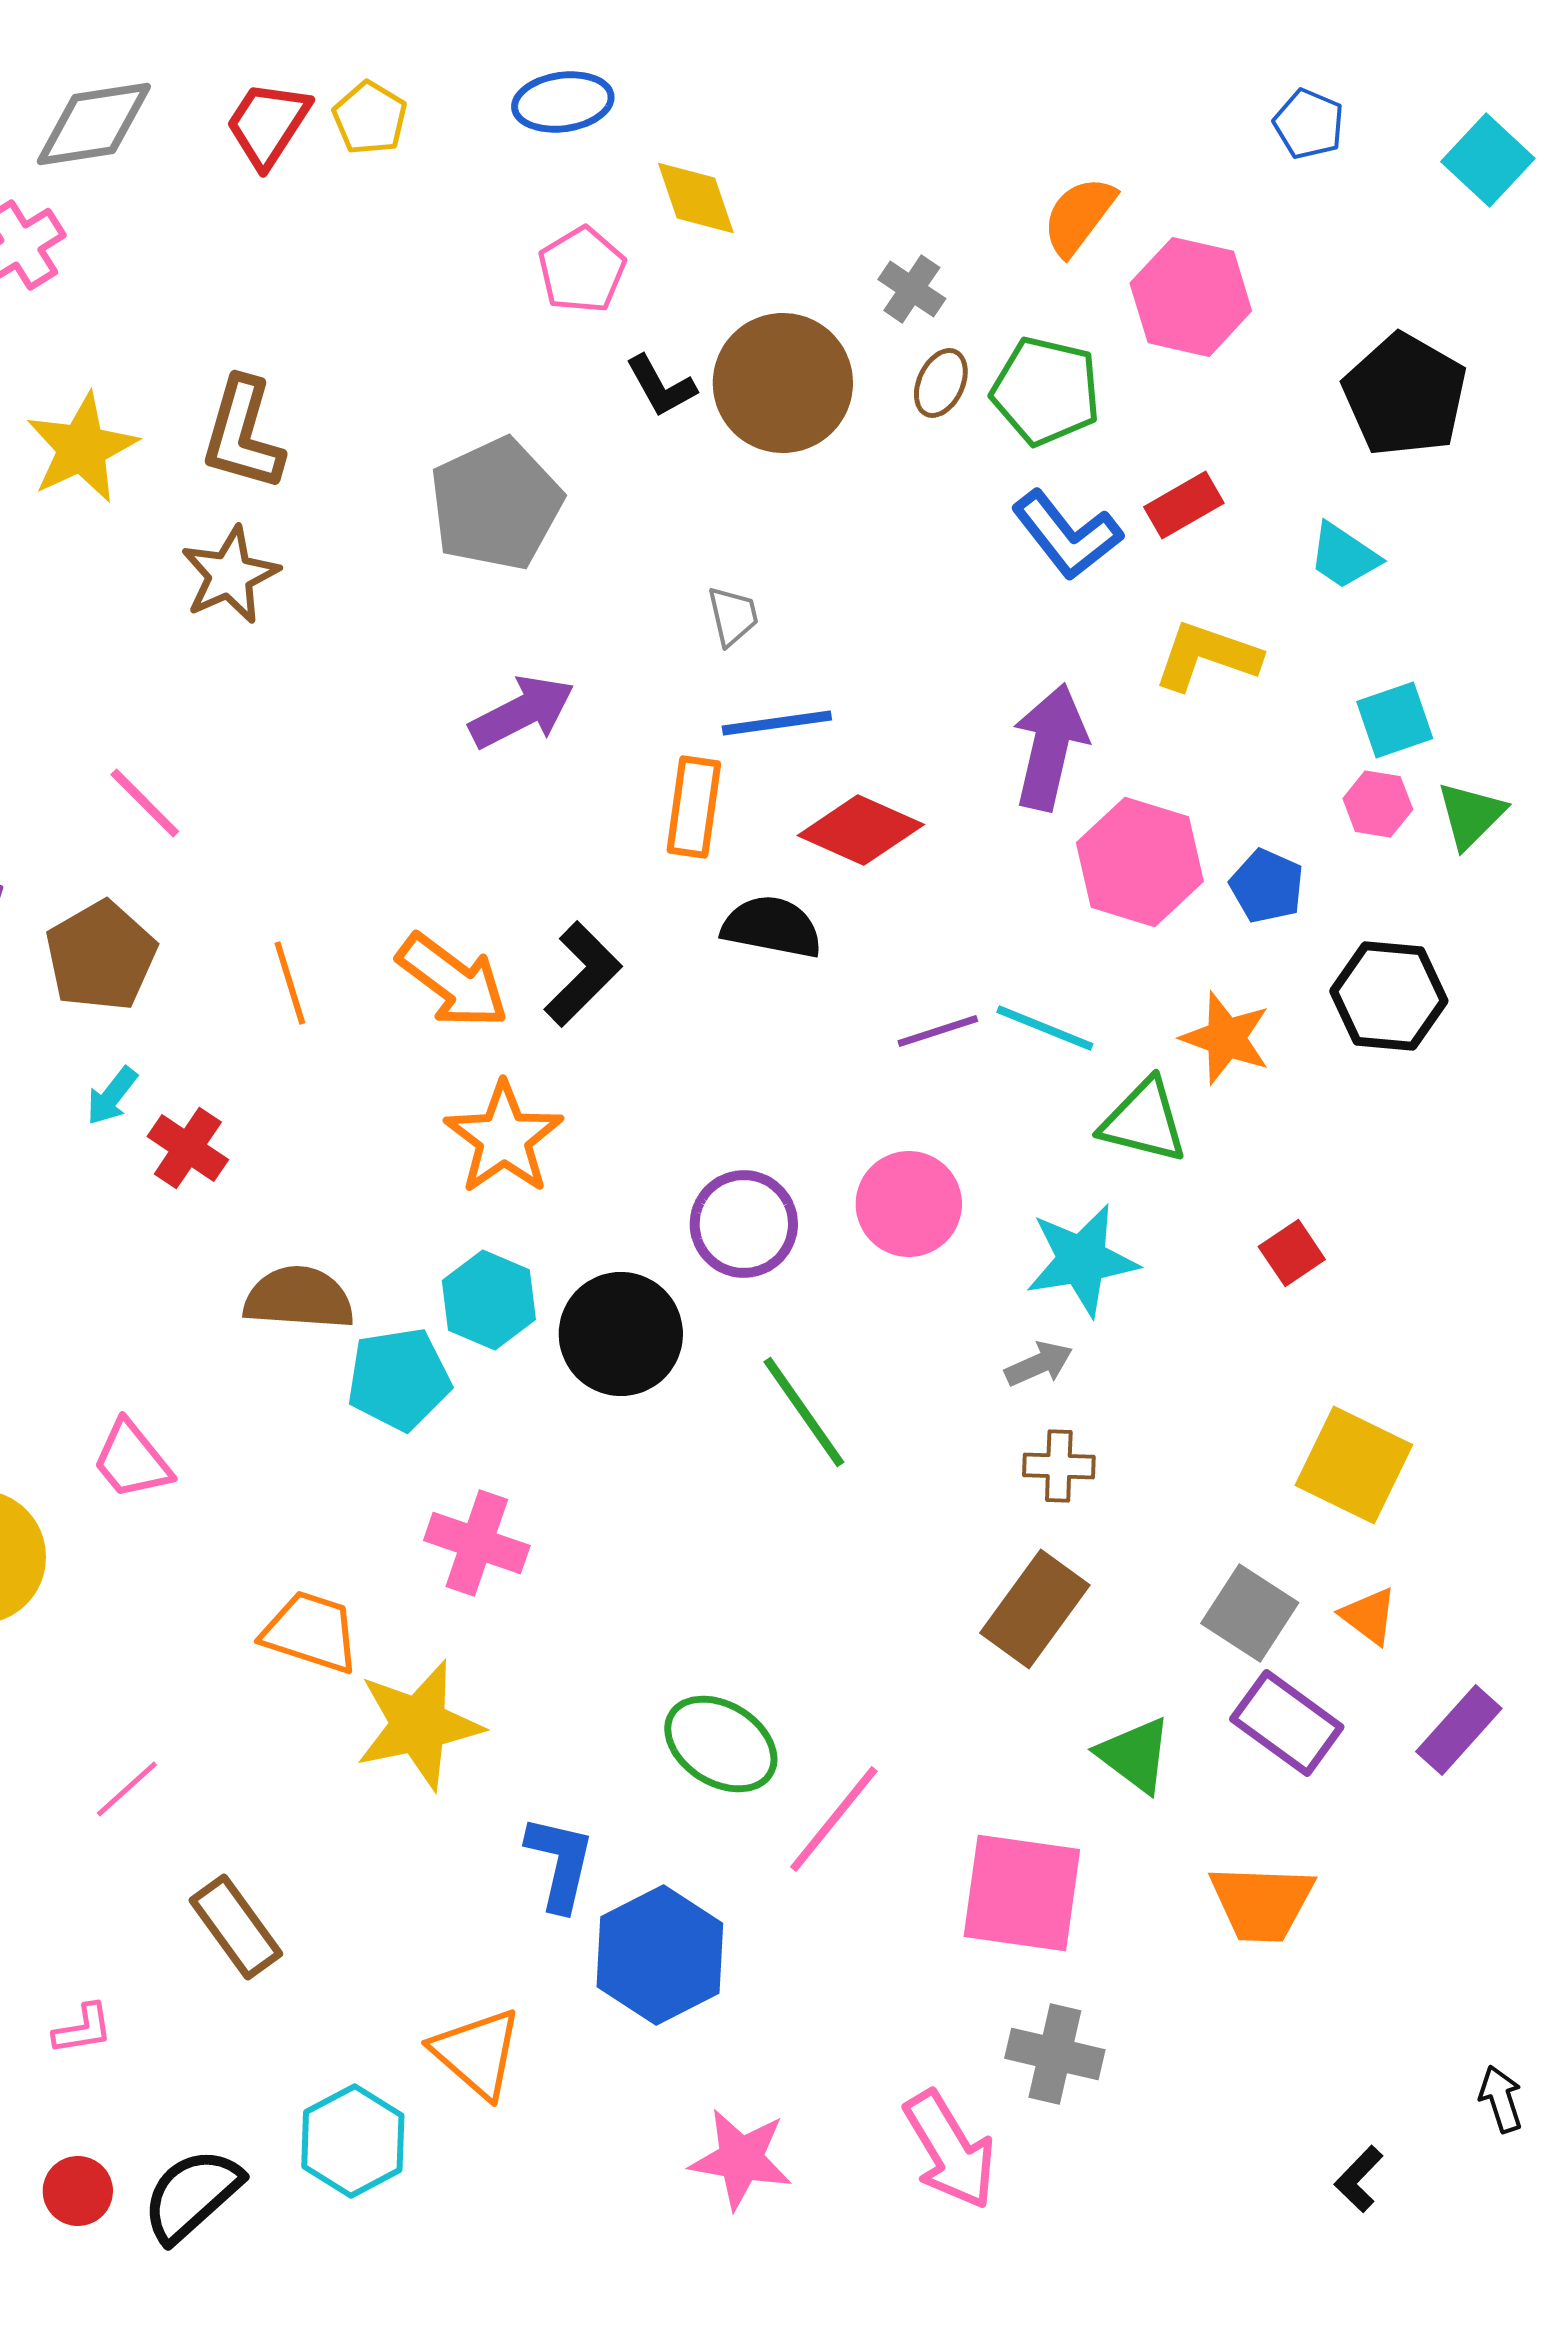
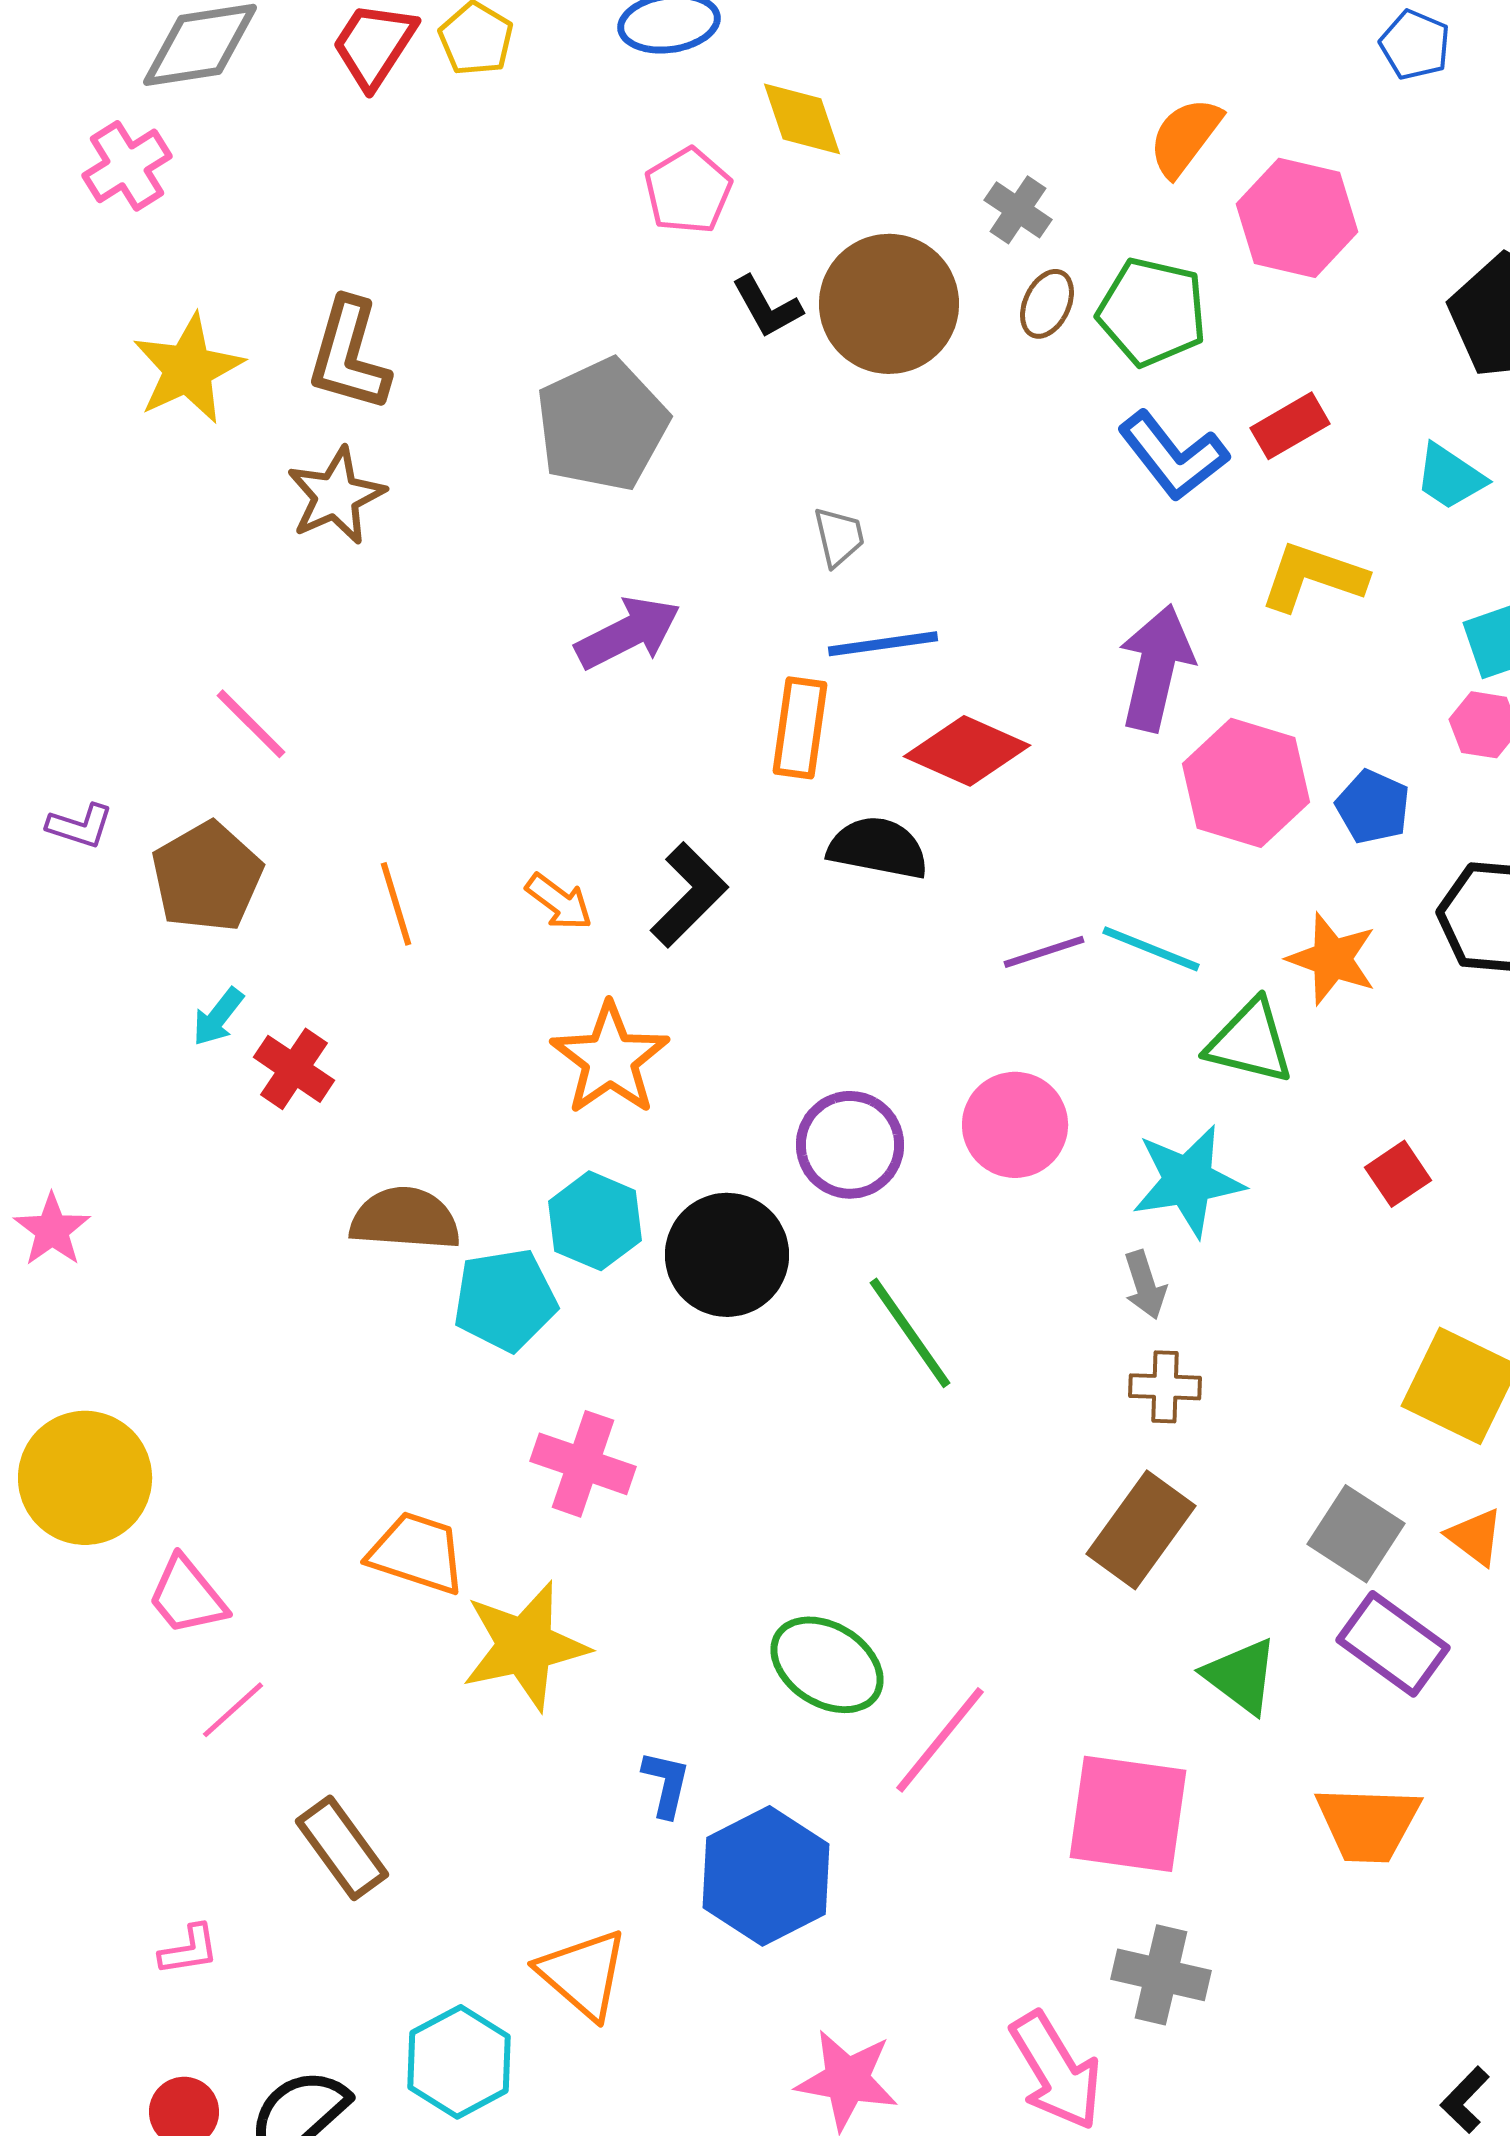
orange arrow: (453, 981) -> (559, 902), size x0.6
gray arrow: (1039, 1364) -> (1145, 1285), turned 96
pink trapezoid: (132, 1460) -> (187, 1596), moved
blue L-shape: (560, 1863) -> (666, 1784), size x0.7

